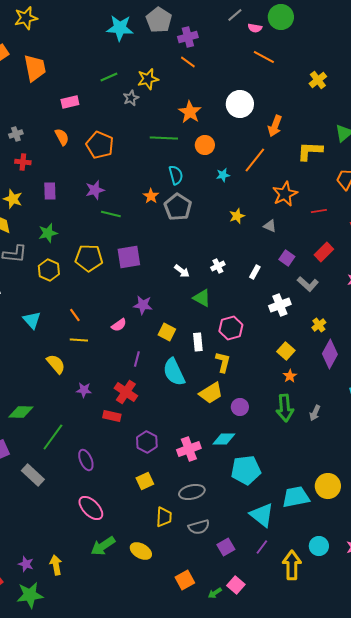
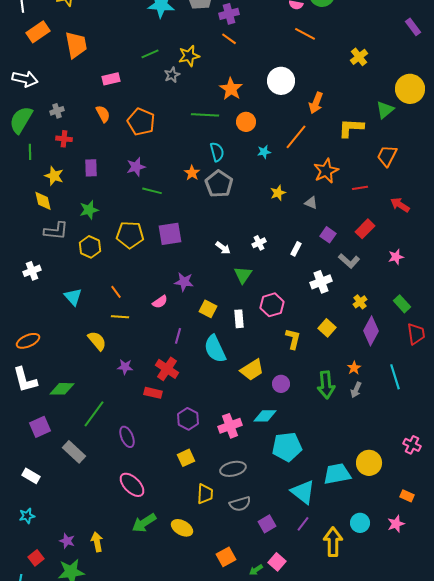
green triangle: (202, 298) -> (243, 275), turned 36
yellow L-shape: (223, 362) -> (293, 339), moved
orange star: (290, 376) -> (354, 368), moved

